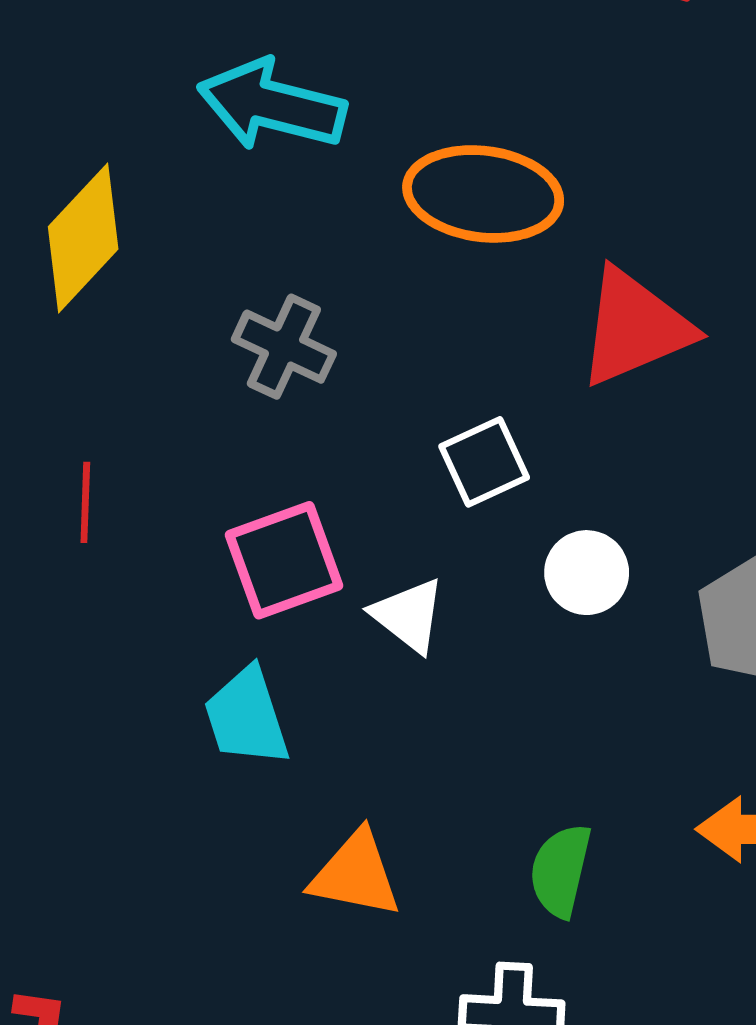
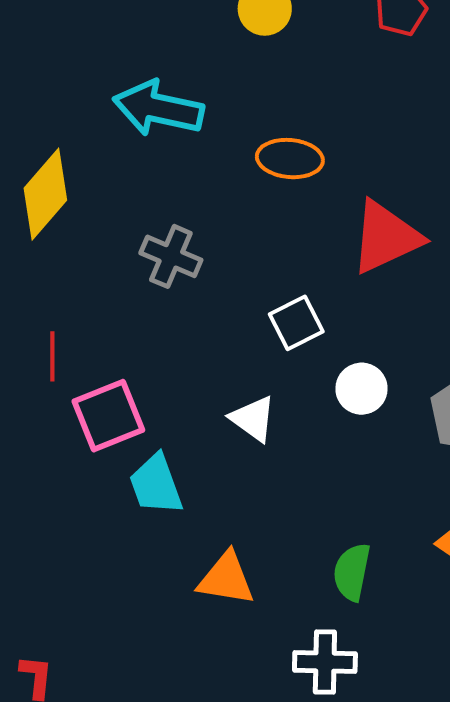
orange ellipse: (483, 194) -> (290, 159), size x0.7
pink square: (284, 560) -> (108, 416), moved

